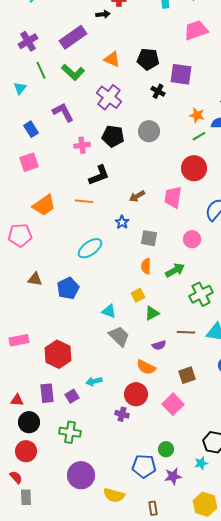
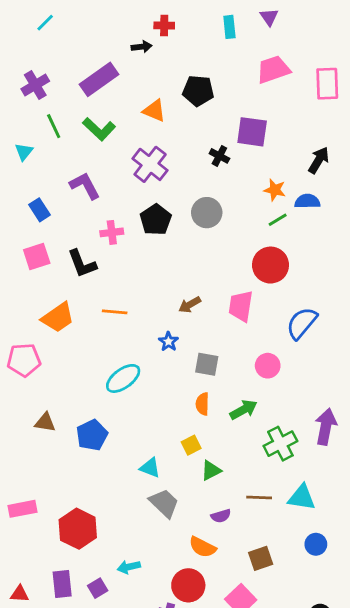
black pentagon: (148, 59) -> (198, 91), moved
black pentagon: (113, 136) -> (156, 220), turned 30
black L-shape: (99, 175) -> (82, 264), moved, turned 90

